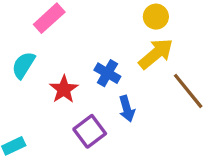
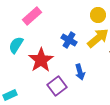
blue cross: (107, 73) -> (69, 40), moved
red star: (64, 89) -> (41, 60), size x1.4

